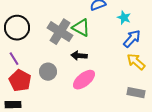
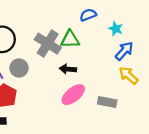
green triangle: (81, 28) -> (70, 39), turned -30
gray circle: (48, 72) -> (19, 68), moved
gray rectangle: (136, 93) -> (107, 102), moved

